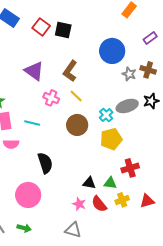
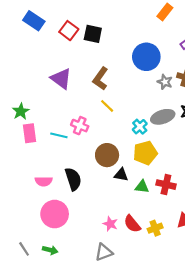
pink cross: (51, 98) -> (80, 126), moved
brown circle: (77, 125) -> (107, 155), moved
pink semicircle: (11, 144) -> (44, 181), moved
red cross: (130, 168) -> (166, 185), turned 30
black triangle: (89, 183) -> (121, 175), moved
green triangle: (110, 183) -> (142, 187), moved
yellow cross: (122, 200) -> (155, 228), moved
gray triangle: (73, 230) -> (104, 252), turned -36

